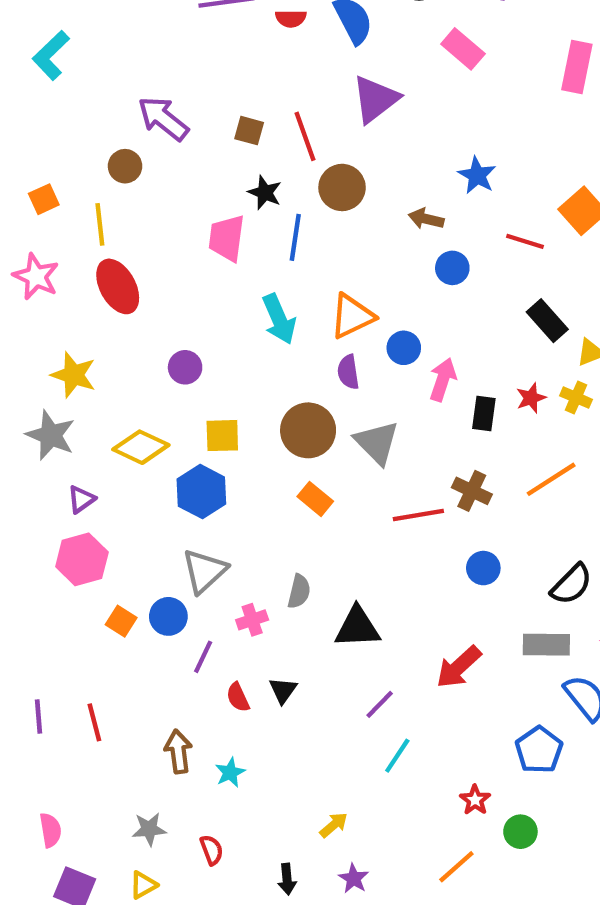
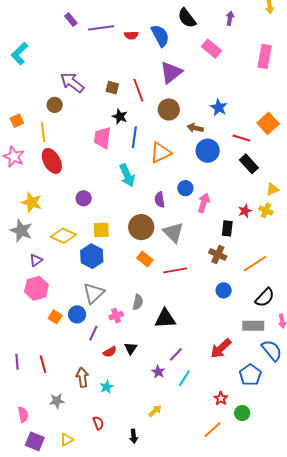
brown circle: (342, 187) -> (169, 109), moved
blue circle: (452, 268) -> (208, 151), size x1.5
orange triangle: (352, 316) -> (161, 153), moved
black rectangle: (547, 321) -> (249, 164), moved
black rectangle: (484, 414) -> (227, 228), moved
orange line: (551, 479) -> (255, 264), moved
red line: (418, 515) -> (175, 270), moved
red arrow: (459, 667) -> (221, 348), moved
red semicircle: (238, 697) -> (110, 352), turned -96
gray star: (149, 829) -> (57, 401), moved
purple star: (354, 878) -> (158, 372), moved

